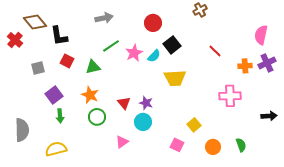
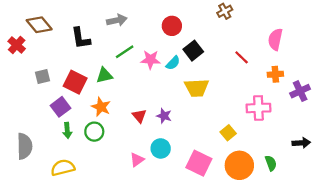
pink semicircle: (261, 35) -> (275, 39), moved
black L-shape: (59, 36) -> (81, 38), moved
pink star: (134, 53) -> (151, 60), turned 30
red square: (67, 61) -> (75, 82), moved, size x1.5
purple cross: (267, 63) -> (300, 91), moved
black arrow: (269, 116) -> (301, 143), moved
green circle: (97, 117) -> (94, 132), moved
cyan circle: (143, 122) -> (161, 148), moved
yellow square: (194, 125) -> (228, 133), moved
pink square: (177, 145) -> (199, 163), size x1.6
orange circle: (213, 147) -> (239, 165), size x1.6

